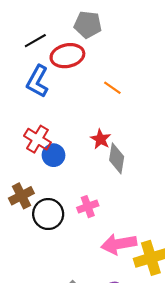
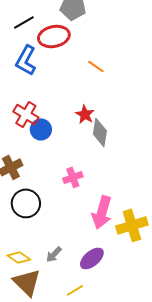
black circle: (48, 214) -> (26, 203), moved
pink arrow: (119, 244) -> (102, 212), turned -64

